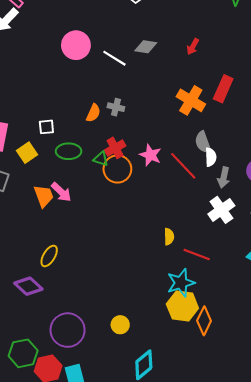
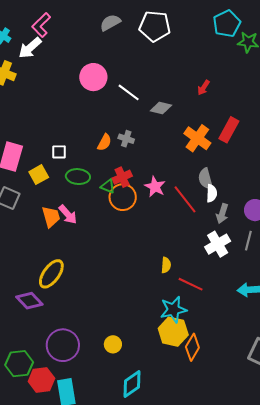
gray diamond: (146, 47) -> (161, 108), moved
yellow ellipse: (49, 256) -> (51, 274), size x1.4

